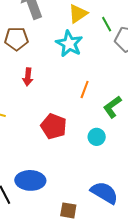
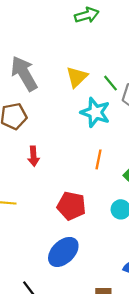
cyan star: (69, 44) -> (95, 112), moved
blue ellipse: (30, 180) -> (63, 252), moved, turned -36

